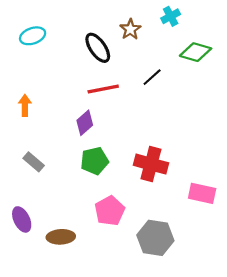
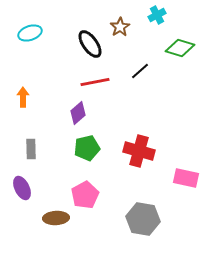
gray rectangle: (34, 162) -> (31, 149), turned 48
pink pentagon: (110, 211) -> (85, 195), moved
purple ellipse: (22, 219) -> (22, 188), moved

